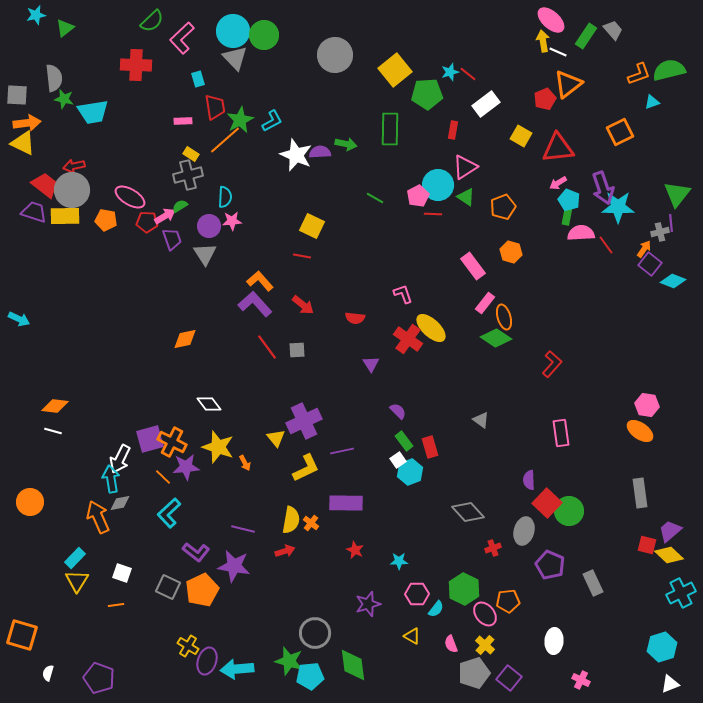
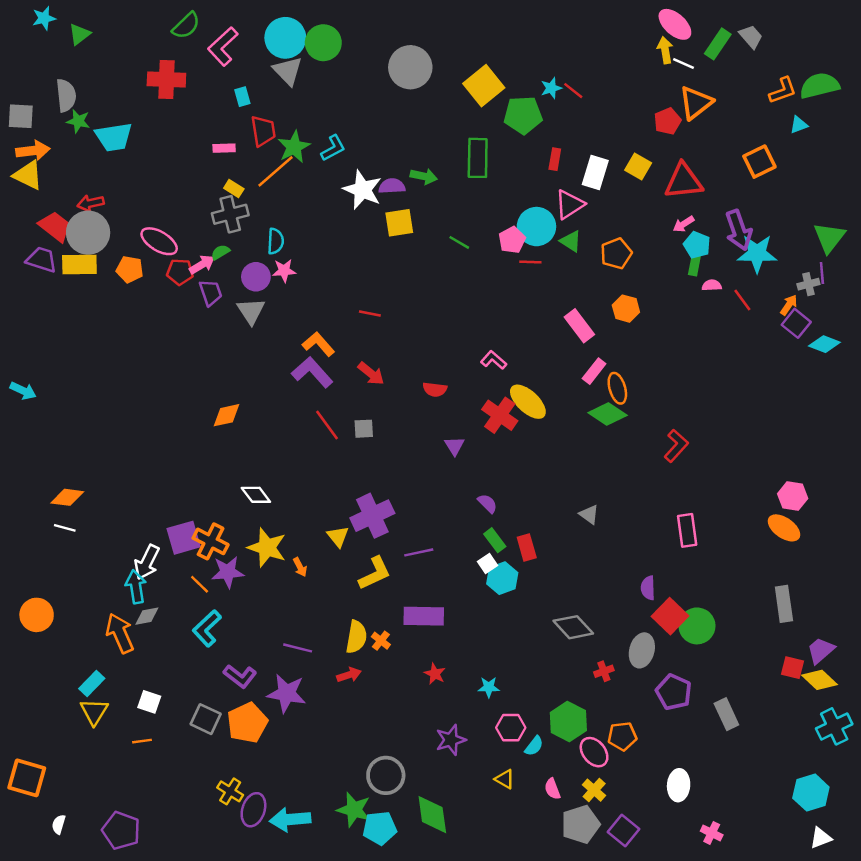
white rectangle: (486, 104) -> (595, 173), moved, turned -36
yellow square: (312, 226) -> (399, 223), moved, turned -35
pink semicircle: (581, 233) -> (712, 285), size x0.6
pink L-shape: (403, 294) -> (494, 360), turned -30

